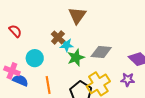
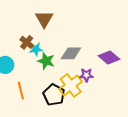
green star: (76, 58) -> (46, 61), turned -30
purple star: (128, 80) -> (86, 75), moved

